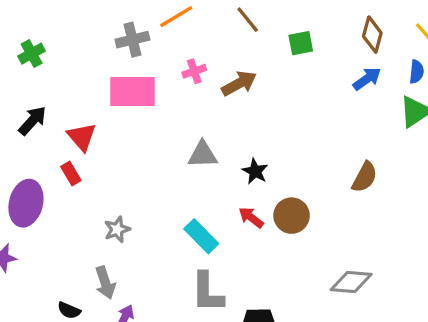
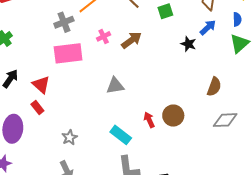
black star: (255, 171) -> (188, 44), moved
red arrow: (251, 217) -> (149, 120), turned 35
gray diamond: (351, 282) -> (225, 120), moved

